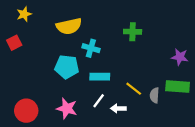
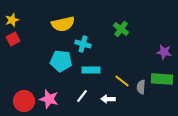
yellow star: (24, 14) -> (12, 20), moved
green cross: (133, 32) -> (121, 29), turned 35
white line: (99, 101) -> (82, 96), moved
pink star: (67, 108) -> (49, 99), moved

